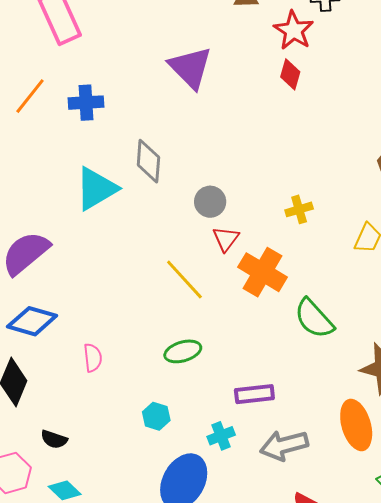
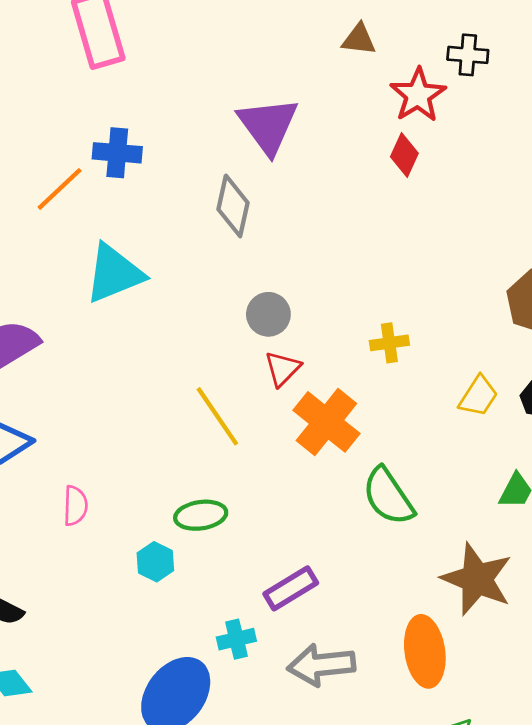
orange line: (30, 96) -> (60, 189), moved
gray diamond: (148, 161) -> (233, 206), moved
purple rectangle: (254, 394) -> (291, 588), turned -33
cyan hexagon: (156, 416) -> (155, 562), moved

